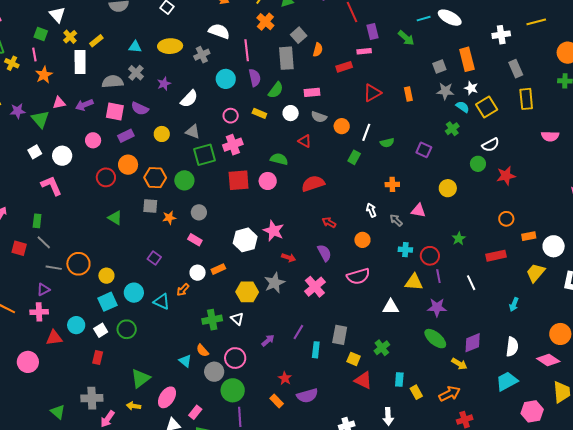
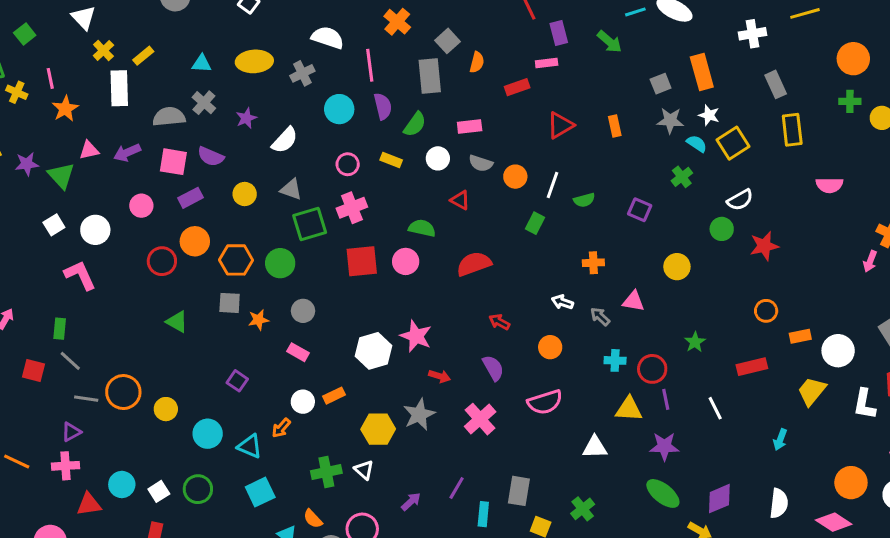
green square: (41, 34) -> (25, 34), moved, turned 32
white arrow: (371, 210) -> (562, 302), turned -48
cyan square: (107, 302) -> (260, 492), moved

